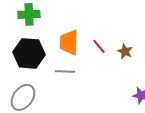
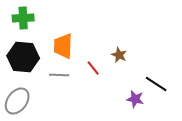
red line: (99, 46) -> (93, 68), moved

